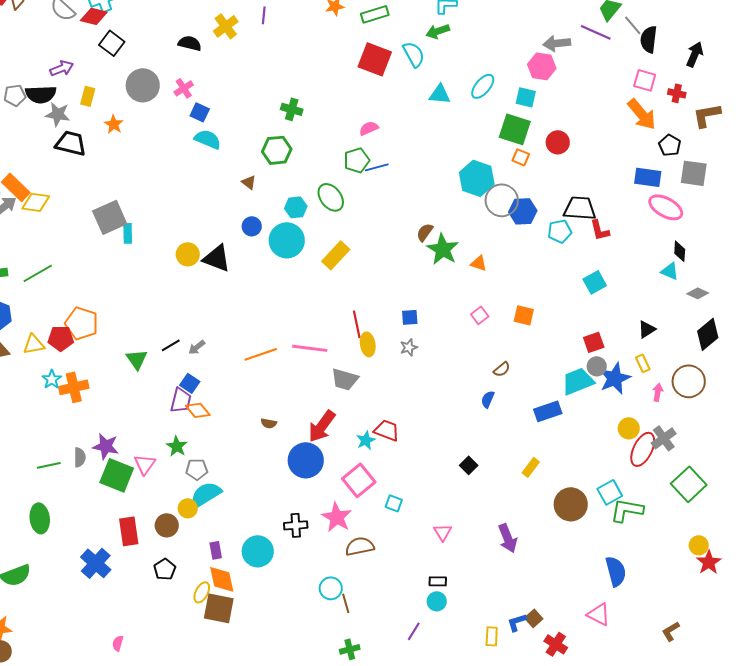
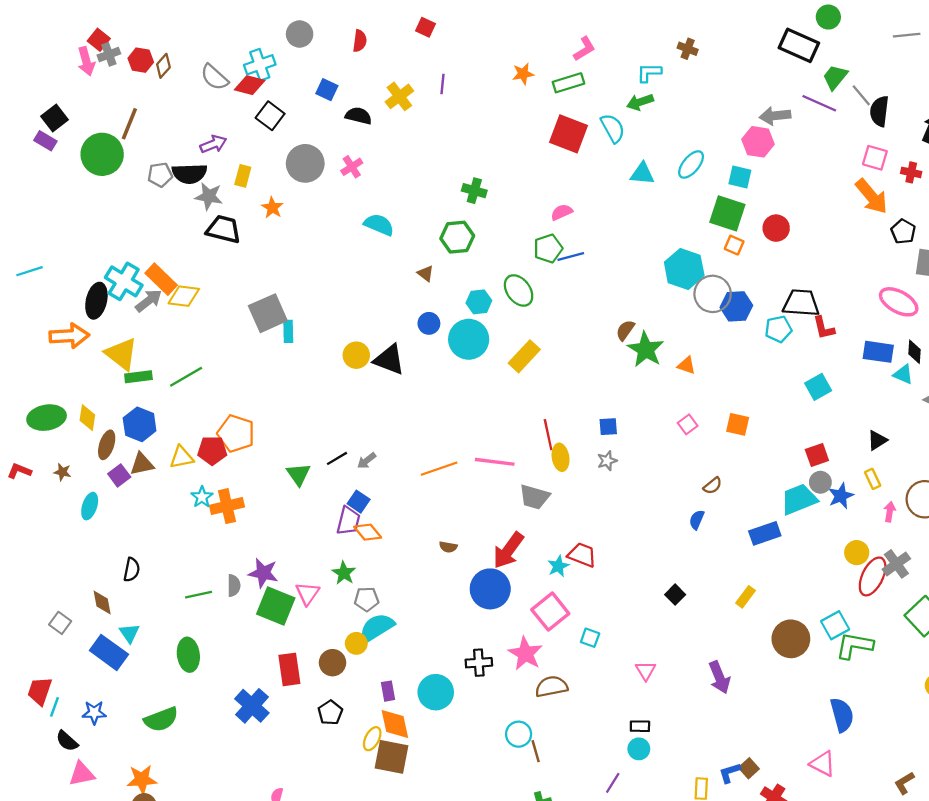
blue square: (200, 112) -> (327, 90), moved
blue rectangle: (648, 177) -> (878, 352), moved
blue star: (615, 378) -> (841, 496), size x0.7

